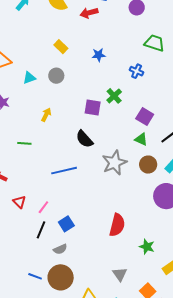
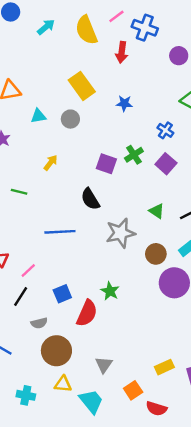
red arrow: (89, 13) -> (122, 52), turned -78
yellow rectangle: (61, 47) -> (82, 86), size x1.6
purple square: (145, 116) -> (166, 164), moved
brown circle: (148, 165) -> (156, 254), moved
blue square: (66, 224) -> (62, 294), moved
red semicircle: (117, 225) -> (87, 313), moved
green star: (147, 247) -> (110, 291), moved
brown circle: (61, 277) -> (56, 351), moved

